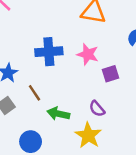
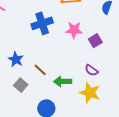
blue cross: (49, 52) -> (42, 23), moved

